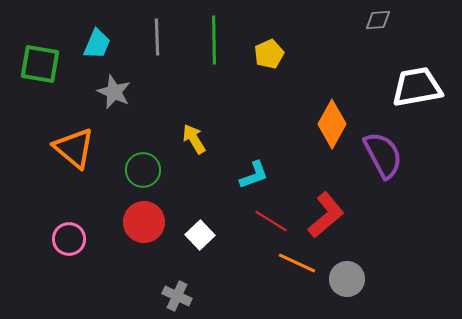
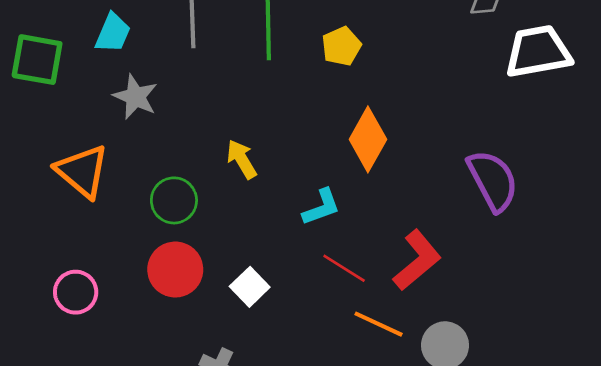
white trapezoid: (417, 87) -> (538, 52), moved
orange diamond: (332, 124) -> (368, 139), moved

